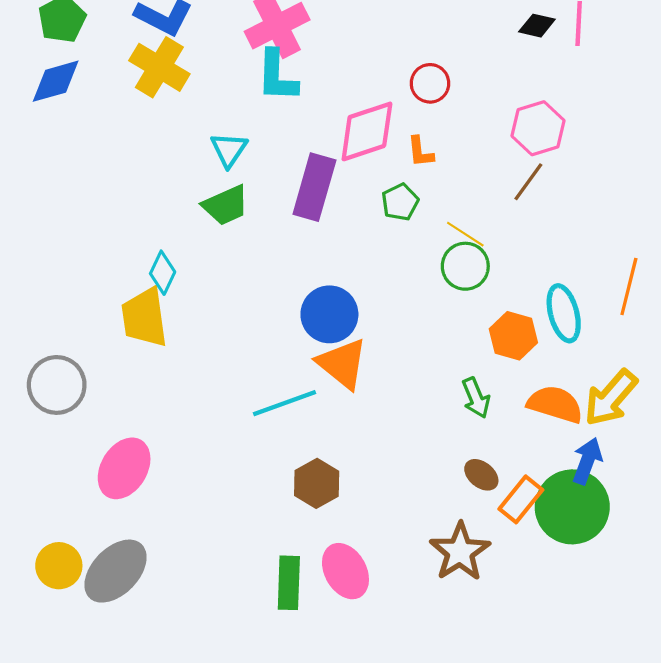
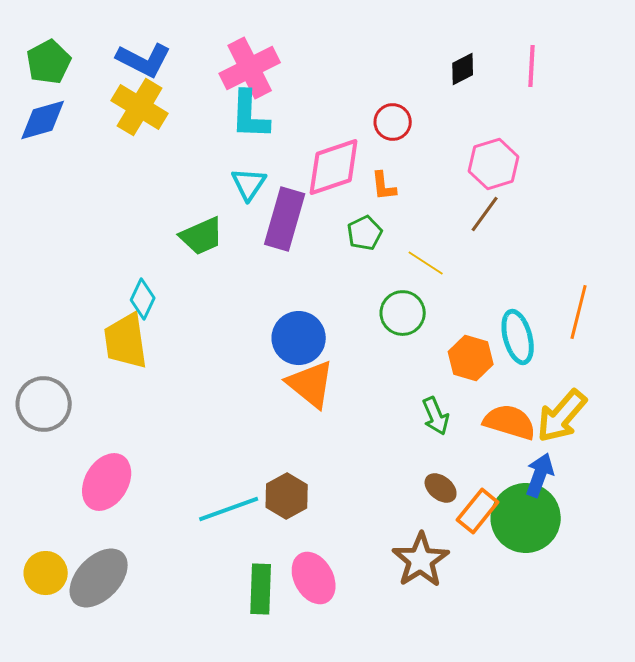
black diamond: (537, 26) -> (463, 69), moved, turned -40
cyan triangle: (229, 150) -> (249, 184), moved
green circle: (465, 266) -> (403, 313), moved
cyan line: (285, 403) -> (229, 509), moved

